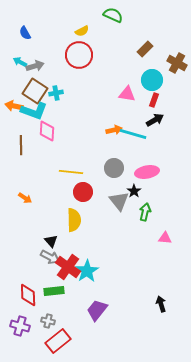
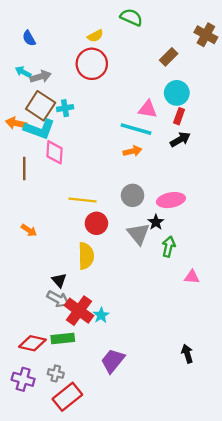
brown cross: (177, 63) -> (206, 35), moved
cyan line: (133, 134) -> (136, 129), moved
cyan star: (87, 271) -> (101, 315), size x0.6
red diamond: (28, 295) -> (32, 343), turned -75

